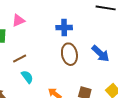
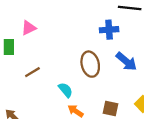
blue cross: (64, 28) -> (109, 30), moved
cyan semicircle: (27, 77) -> (66, 90), moved

